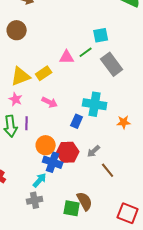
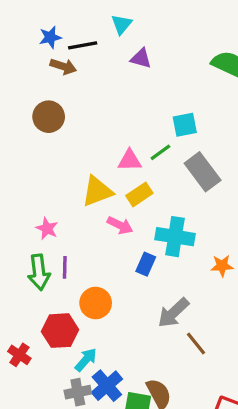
yellow rectangle: (44, 73) -> (139, 194), moved
yellow triangle: (21, 76) -> (97, 191), moved
pink arrow: (50, 102) -> (120, 225), moved
gray arrow: (94, 151) -> (173, 313), size x1.5
red hexagon: (68, 152) -> (60, 331), moved
blue cross: (53, 162) -> (107, 386), moved, turned 30

